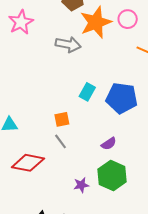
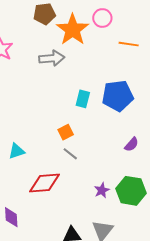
purple semicircle: (109, 144) -> (132, 144), moved
green hexagon: (112, 176) -> (131, 191), moved

